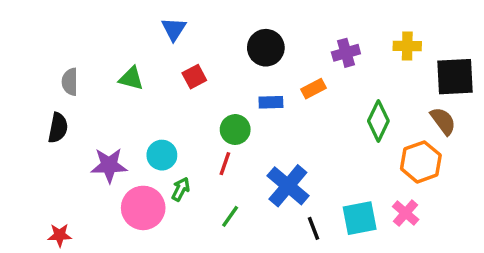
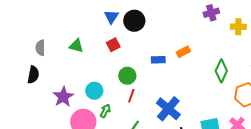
blue triangle: (174, 29) -> (111, 17), moved
black circle: (266, 48) -> (134, 21), moved
purple cross: (346, 53) -> (211, 13), moved
green circle: (235, 130) -> (127, 76), moved
purple star: (109, 165) -> (63, 97), turned -30

